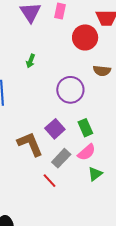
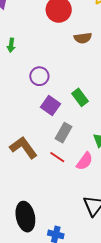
purple circle: (70, 90) -> (39, 76), moved, size x0.7
brown L-shape: (30, 144) -> (23, 148), moved
pink semicircle: (87, 152) -> (85, 161), moved

